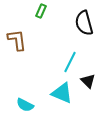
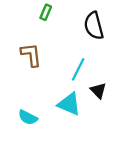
brown L-shape: (17, 40) -> (31, 55), moved

